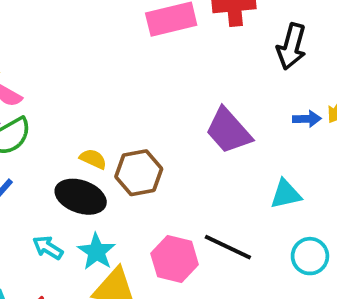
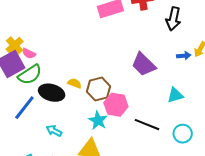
black ellipse: (81, 197) -> (52, 93), moved
cyan star: (97, 252) -> (98, 120), moved
cyan circle: (310, 256) -> (183, 134), moved
pink hexagon: (175, 259) -> (116, 105), moved

